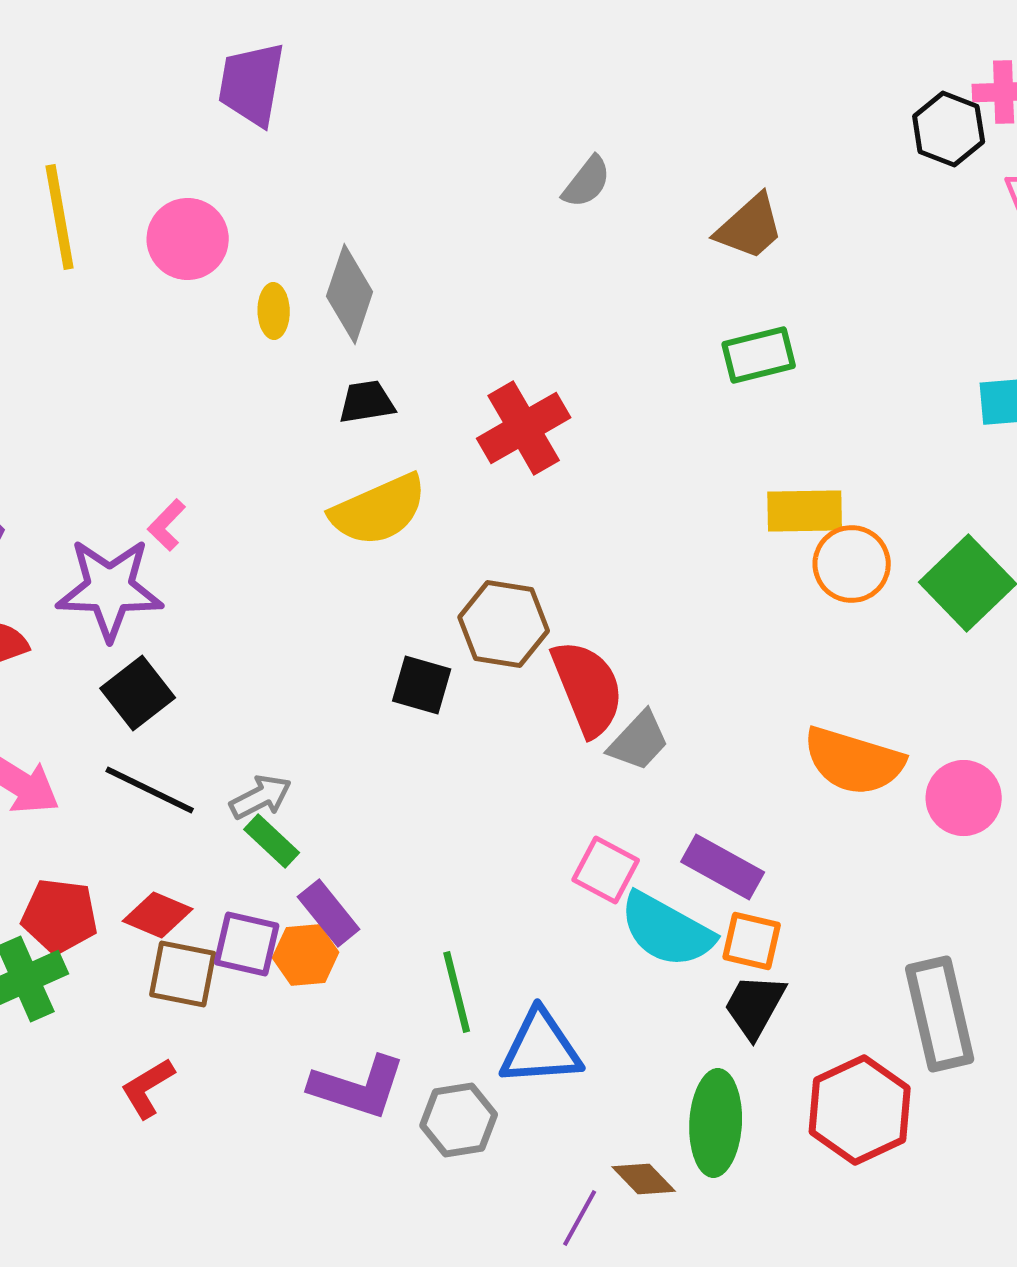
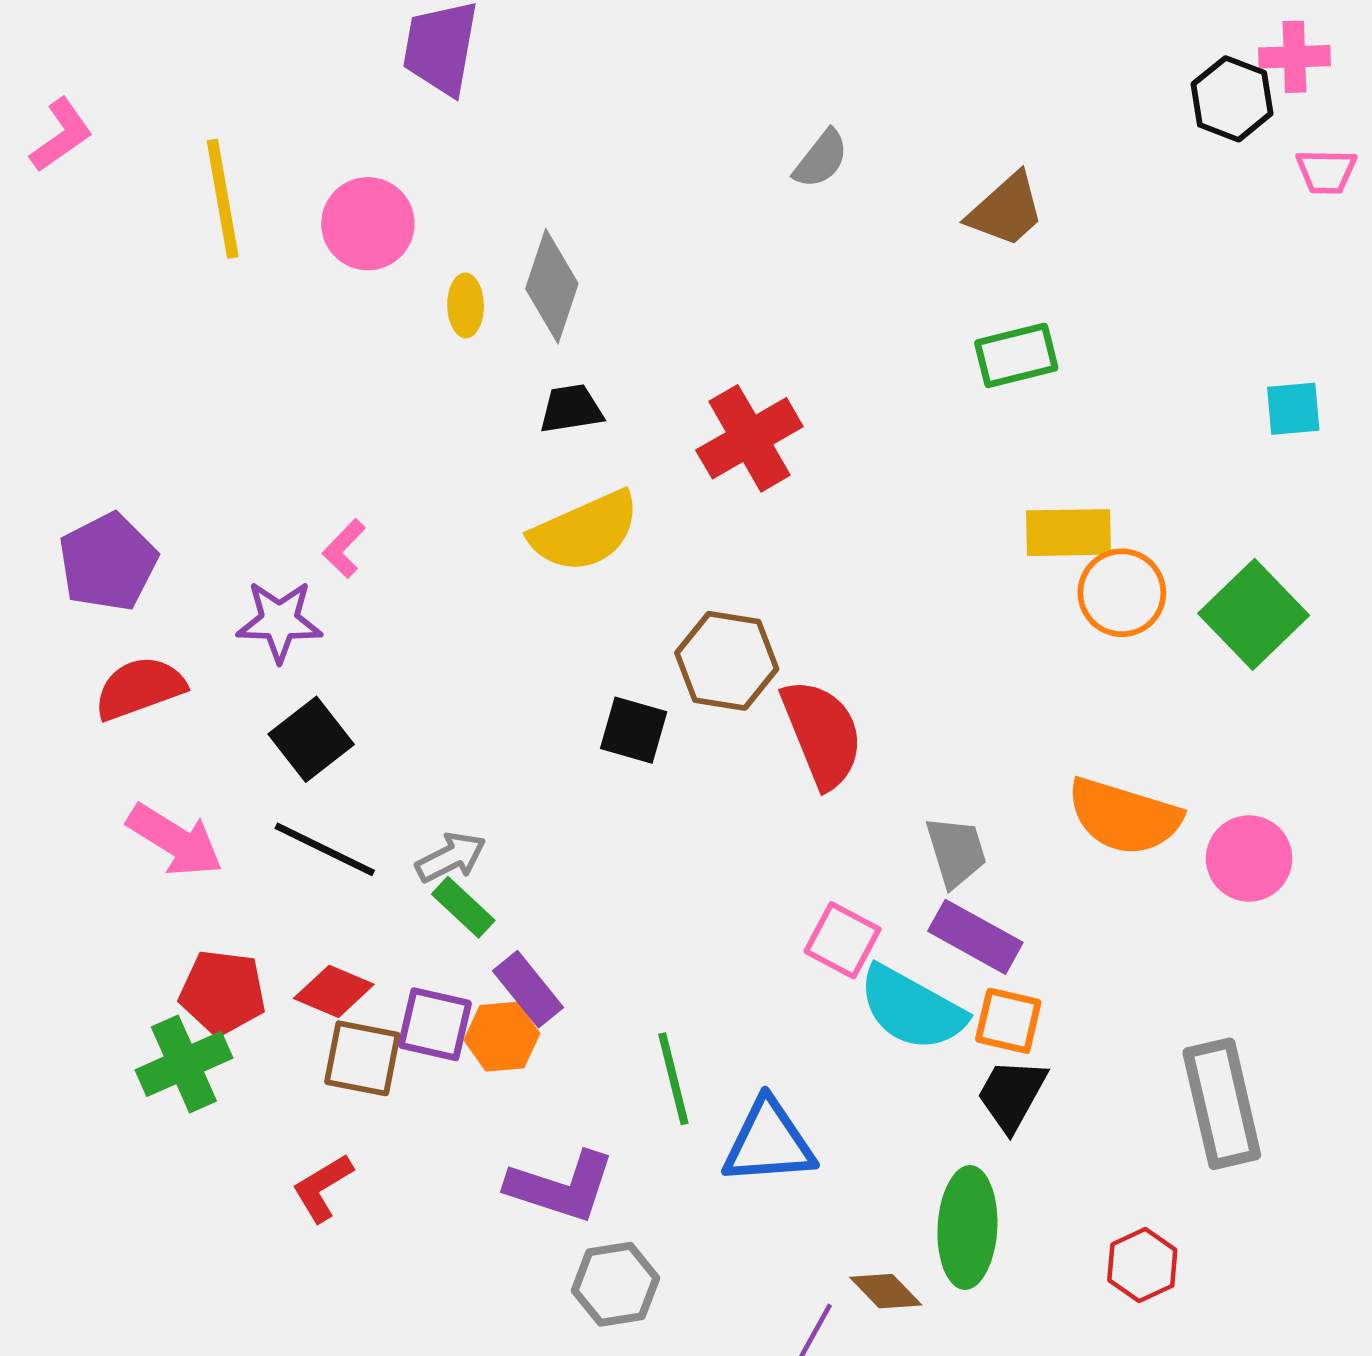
purple star: (110, 589) -> (279, 621), size x0.7
gray trapezoid: (639, 741) -> (956, 852), moved, turned -60
red hexagon: (860, 1110) -> (1142, 1265), moved, size x0.6
gray hexagon: (459, 1120) -> (615, 1284), moved

